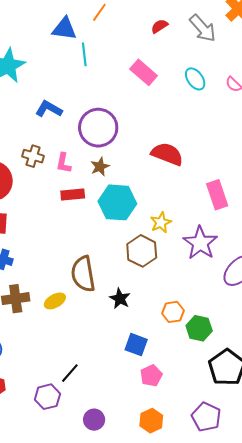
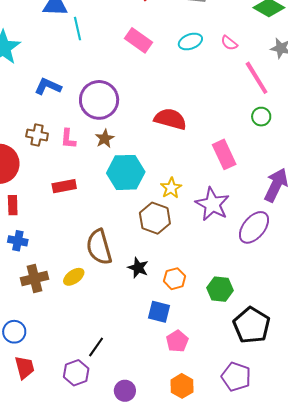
cyan ellipse: (195, 79) -> (190, 42), turned -70
red rectangle: (73, 195) -> (64, 186), moved
orange hexagon: (173, 312) -> (175, 279), moved

